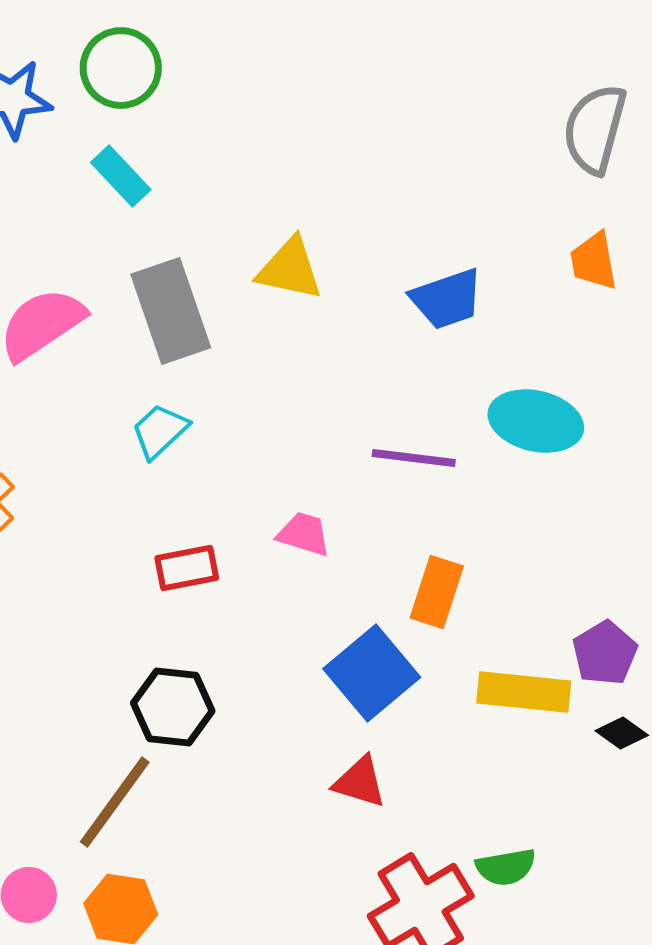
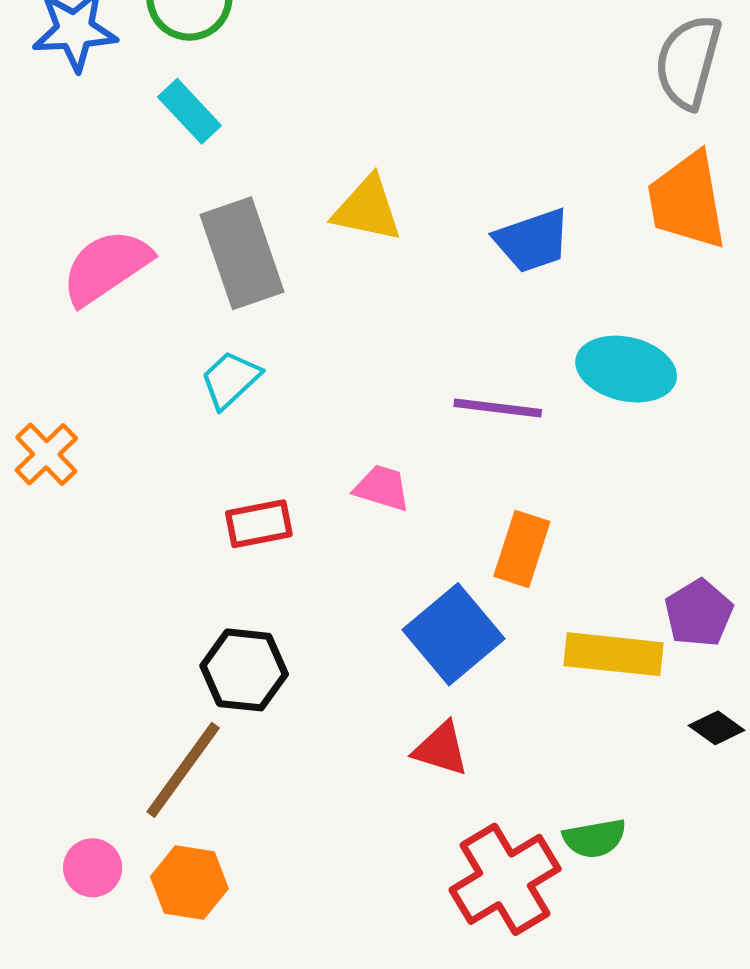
orange trapezoid: (594, 261) -> (687, 201), size x1.6
black diamond: (622, 733) -> (717, 728), moved

